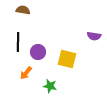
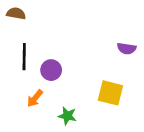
brown semicircle: (23, 10) -> (16, 13), moved
yellow square: (67, 59) -> (110, 93), moved

